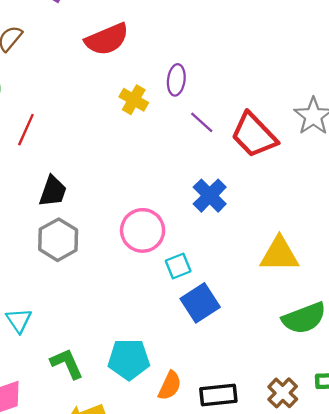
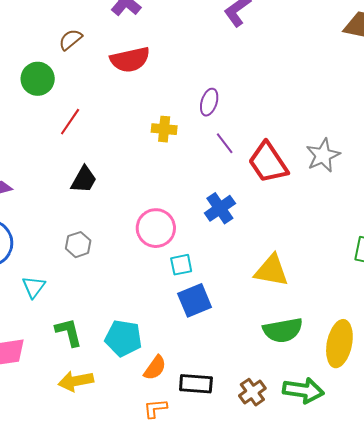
red semicircle: (107, 39) -> (130, 60), moved
yellow cross: (134, 100) -> (164, 129), moved, turned -35
gray hexagon: (58, 240) -> (78, 245), moved, size x0.7

